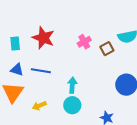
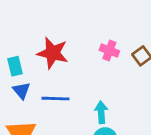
pink cross: (84, 42) -> (109, 51), turned -32
blue triangle: (17, 70) -> (21, 91), moved, turned 40

